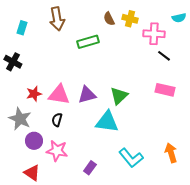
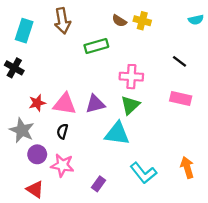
brown semicircle: (109, 19) -> (119, 21), turned -32
cyan rectangle: (22, 28) -> (24, 31), size x1.5
pink cross: (154, 34) -> (131, 77), moved

